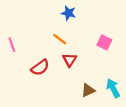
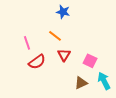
pink square: (104, 42) -> (90, 61), moved
pink line: (12, 45) -> (27, 43), moved

